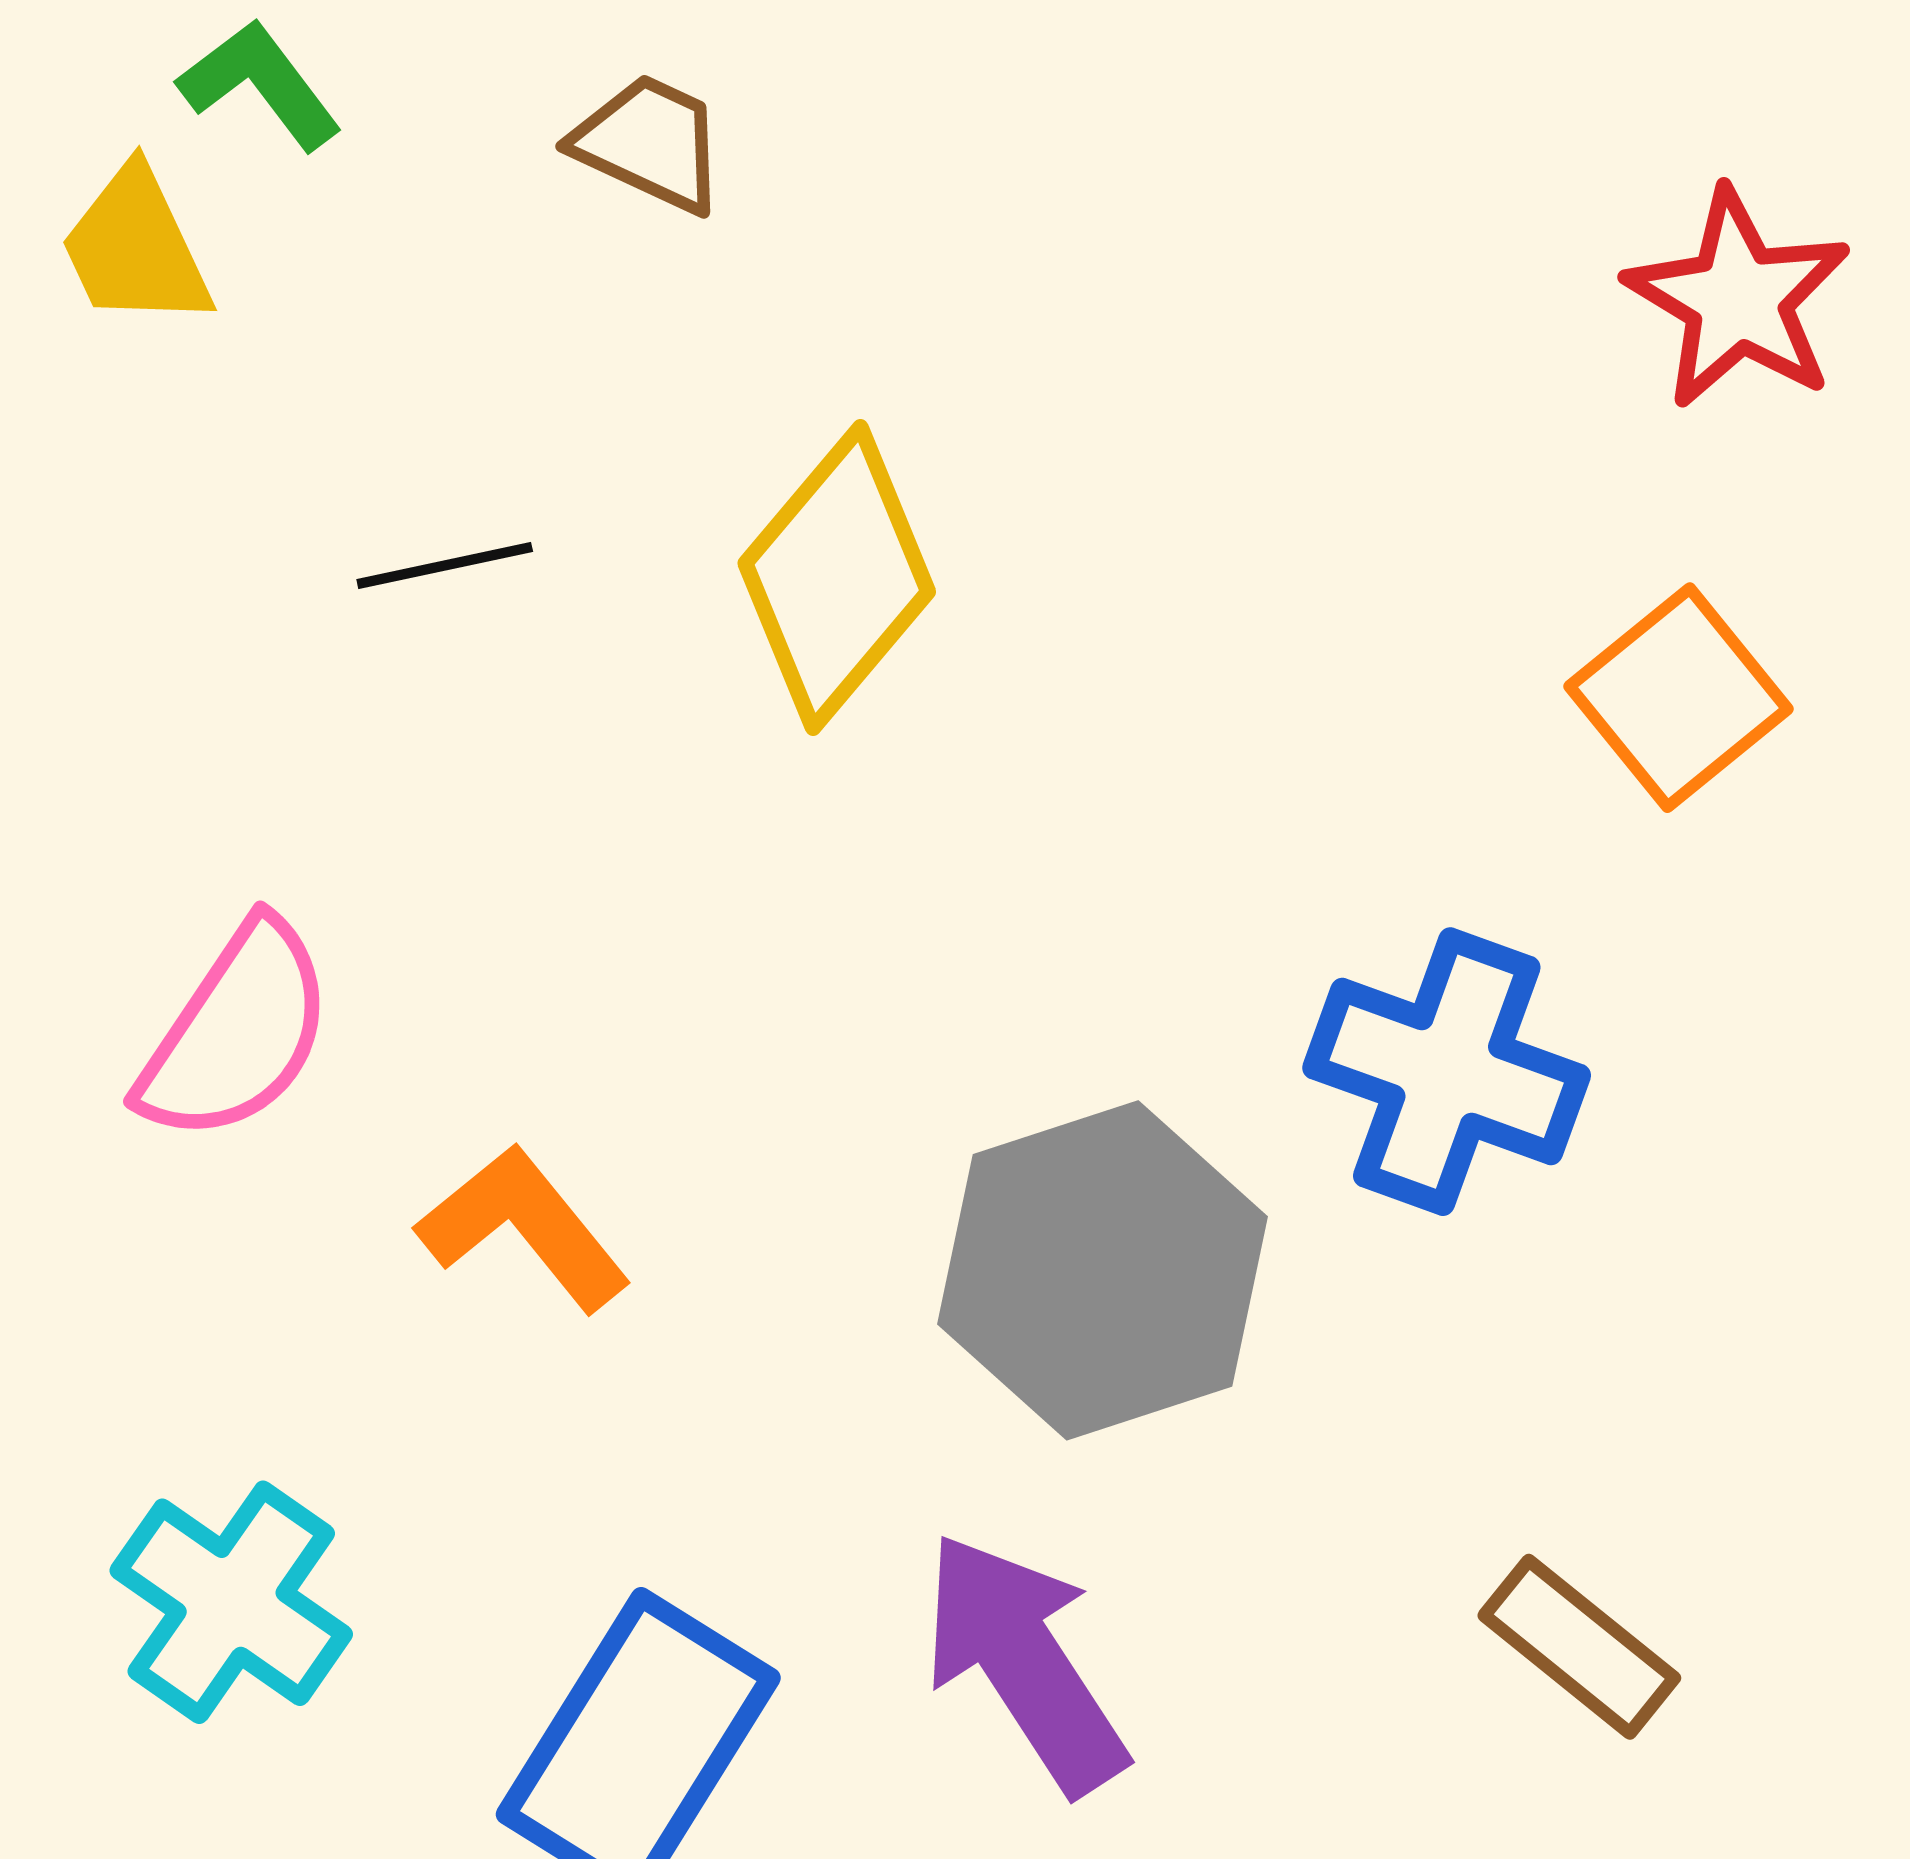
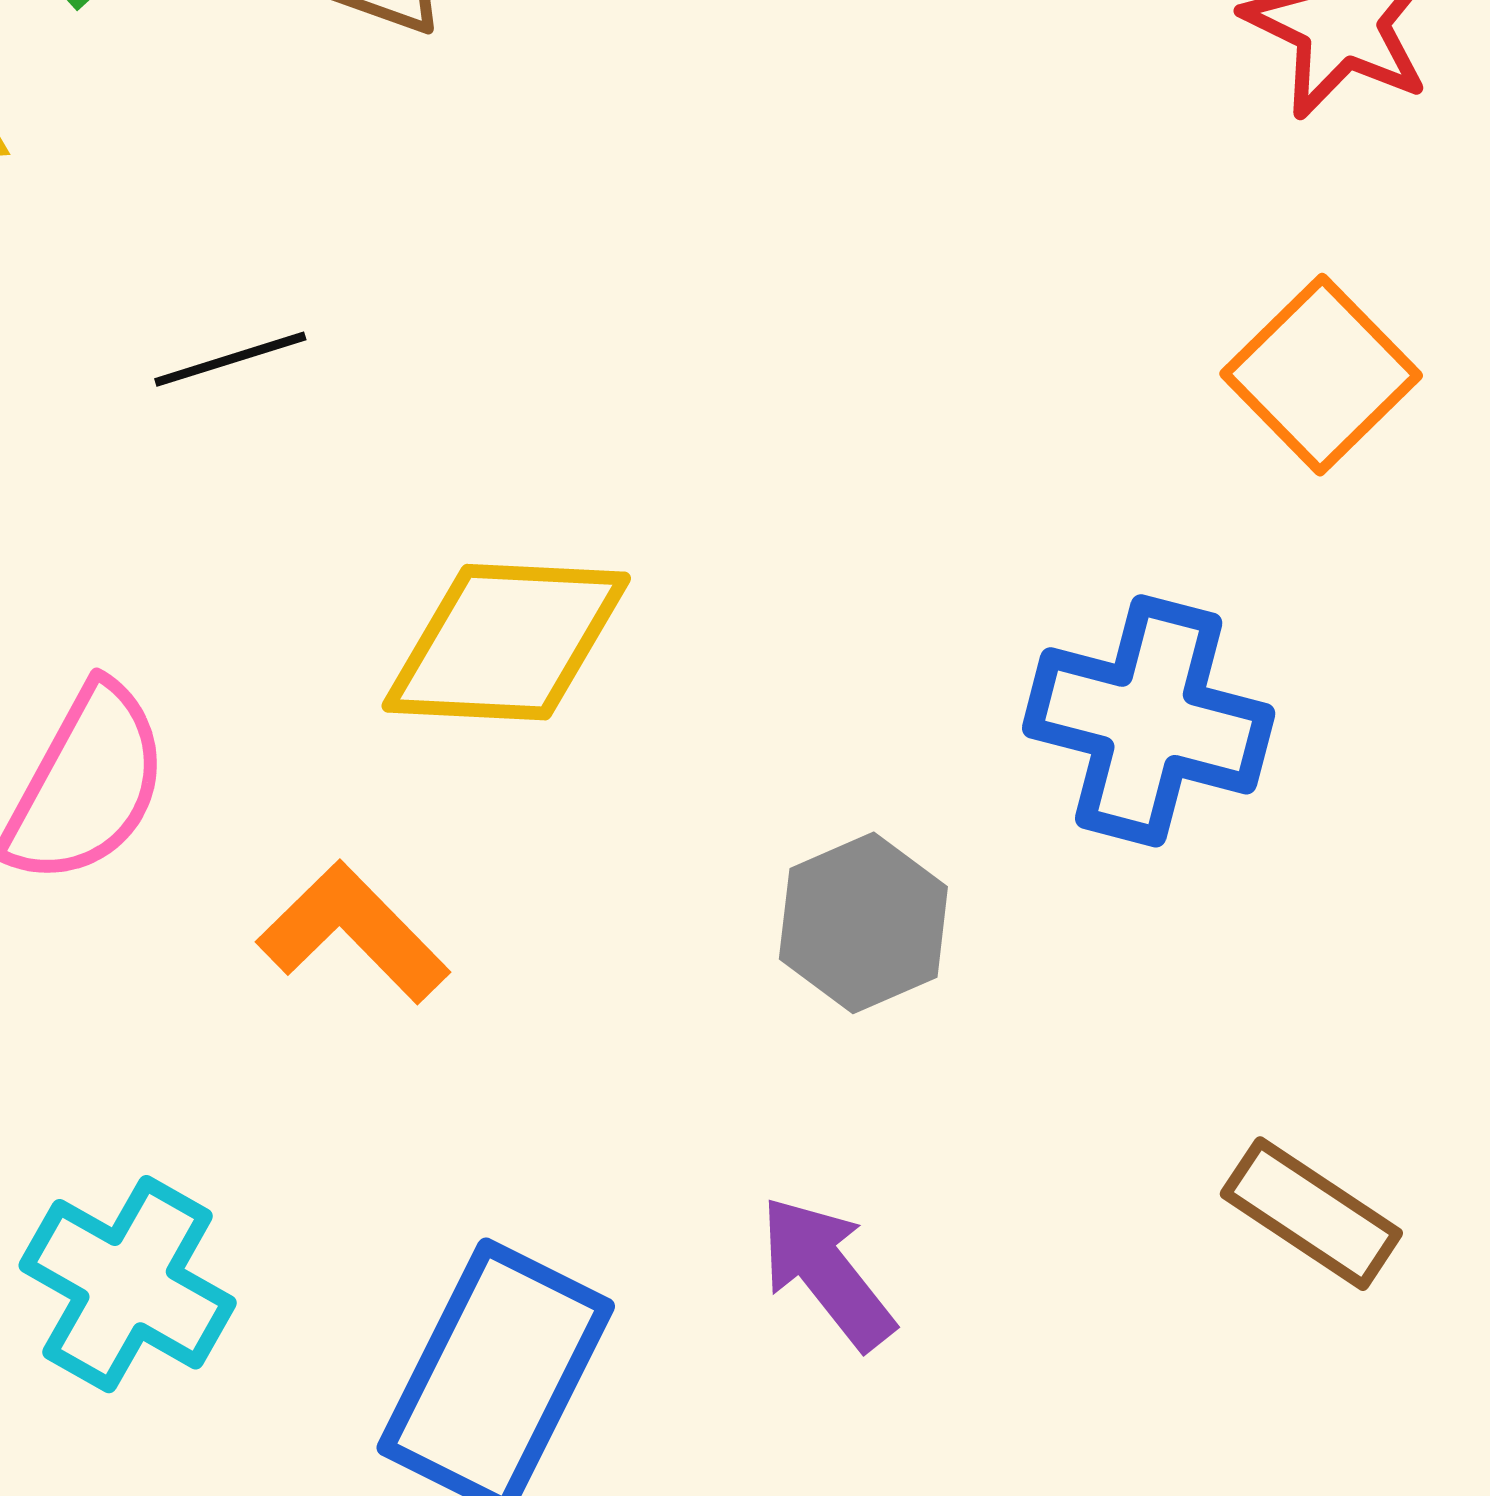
yellow diamond: (837, 577) -> (506, 642), moved, turned 58
gray hexagon: (1103, 1270) -> (863, 923), size x0.6
purple arrow: (1024, 1663) -> (827, 1273), size x0.7

